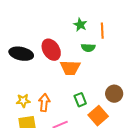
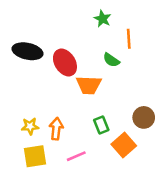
green star: (80, 25) -> (102, 19), moved
green semicircle: (88, 48) -> (111, 60), turned 32
black ellipse: (21, 54) -> (27, 51), moved

